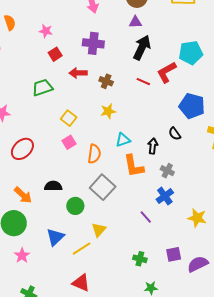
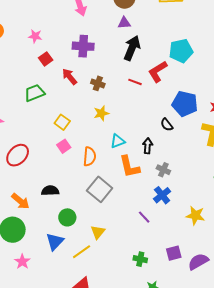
red arrow: (78, 73) -> (70, 77), turned 54
black semicircle: (175, 134) -> (167, 125), moved
green circle: (75, 206) -> (67, 217), moved

